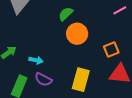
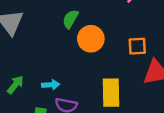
orange square: (111, 50) -> (137, 46), turned 35

